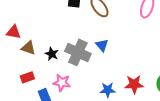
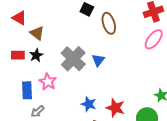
brown triangle: (28, 48) -> (37, 33), moved
black star: (52, 54) -> (36, 55), moved
red rectangle: (27, 77) -> (18, 55), moved

